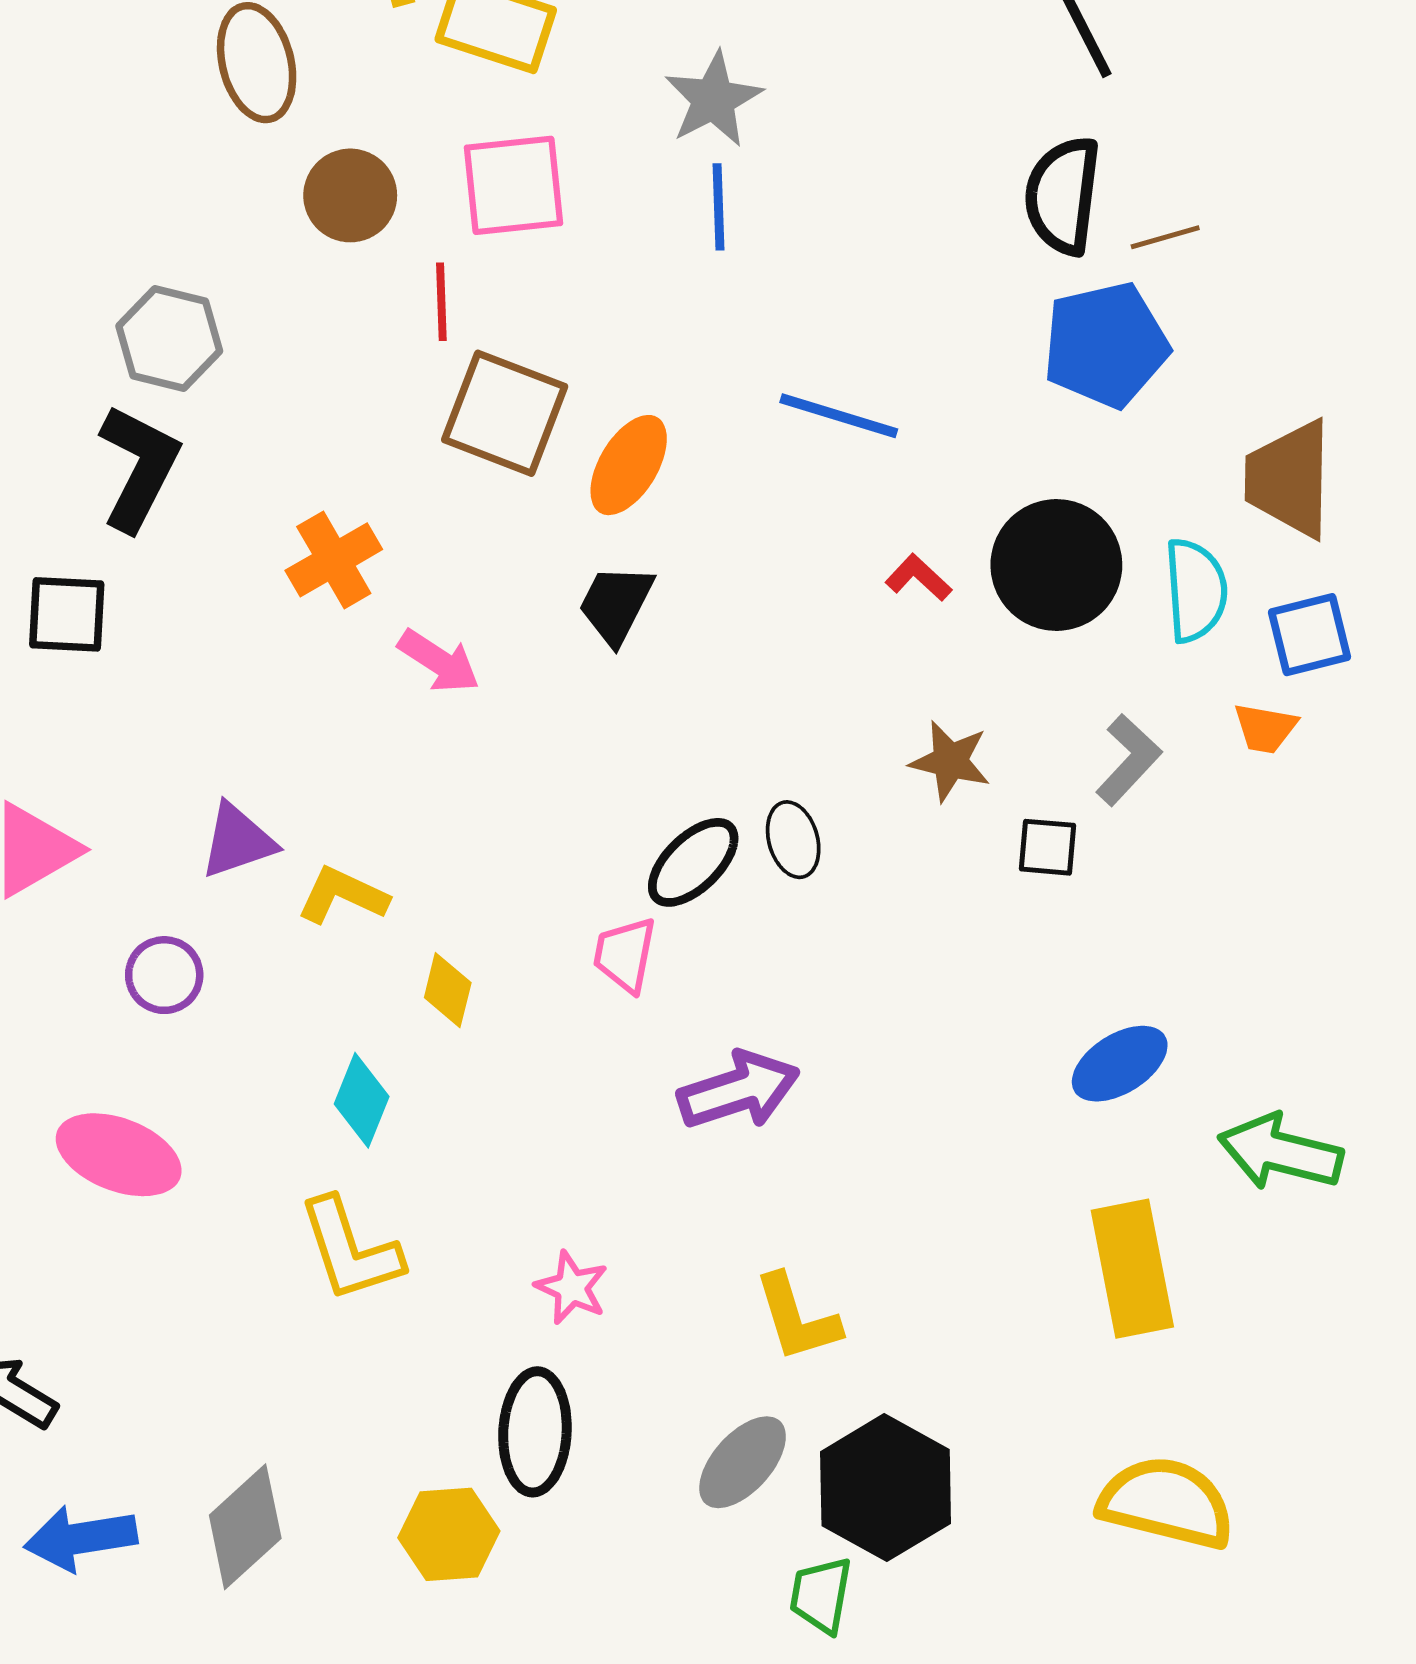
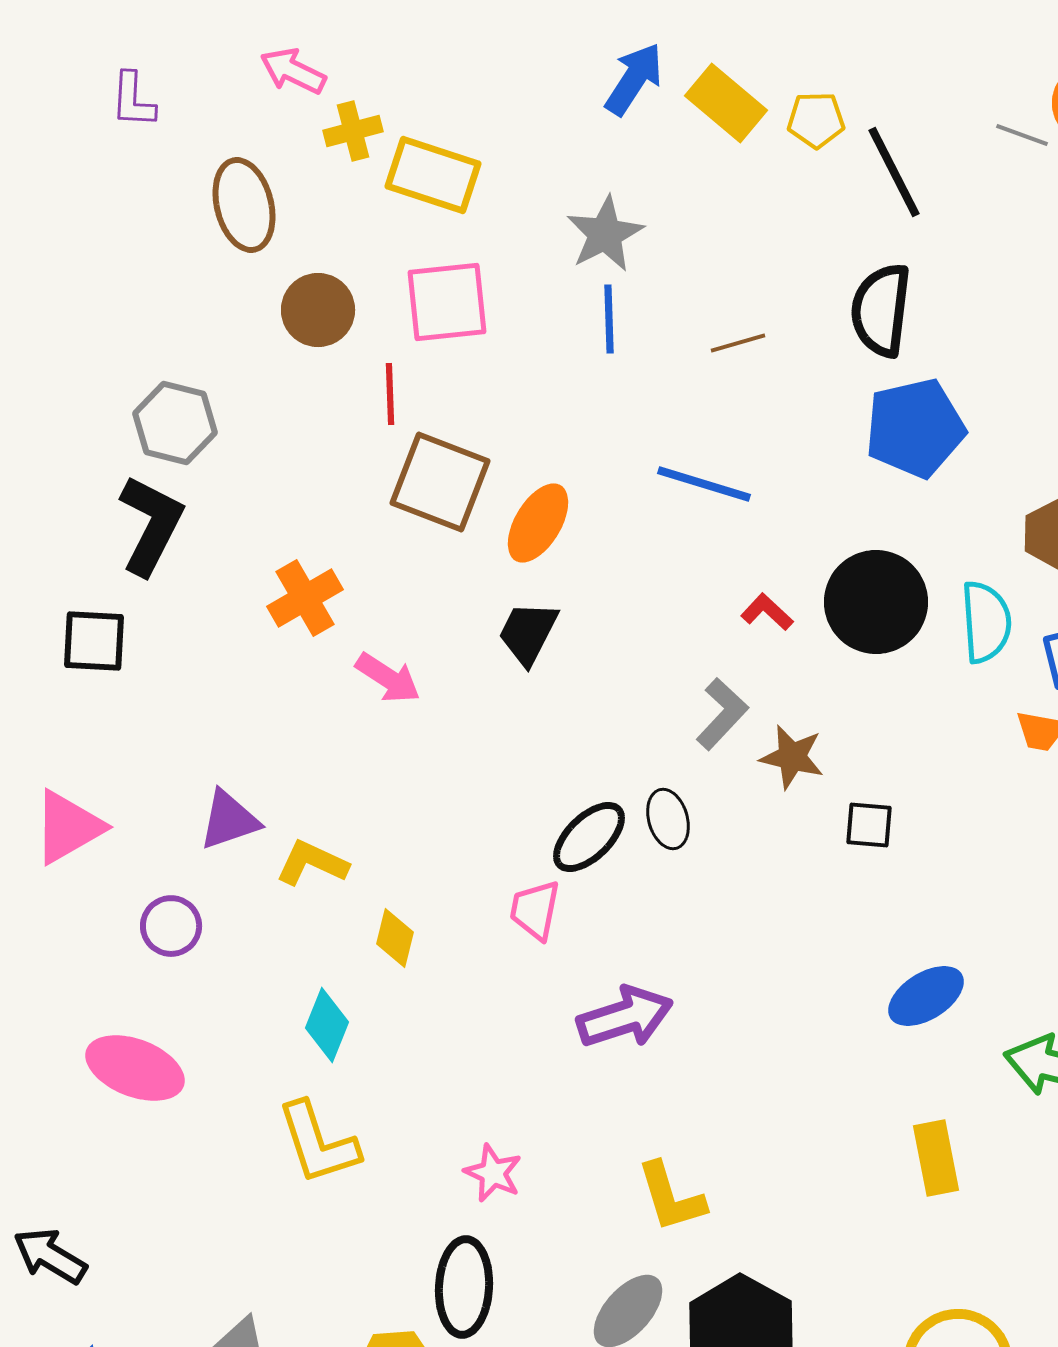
brown line: (1165, 237) -> (738, 343), moved
gray L-shape: (1129, 760) -> (722, 714), moved
yellow rectangle: (1132, 1269) -> (936, 1158), size x0.7

